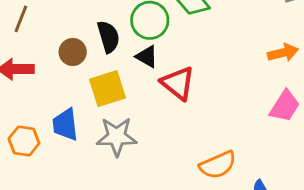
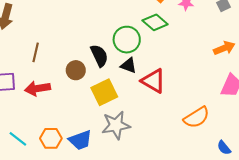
blue trapezoid: (65, 125) -> (80, 140), moved, turned -95
orange semicircle: (218, 165) -> (197, 117), moved

